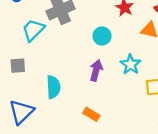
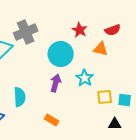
cyan circle: (102, 36) -> (61, 54), size x1.6

